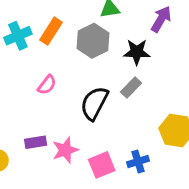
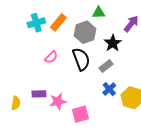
black star: (137, 52) -> (113, 43), turned 30
black semicircle: (94, 103) -> (81, 59), moved, turned 125
blue cross: (138, 162) -> (109, 89), moved, turned -32

